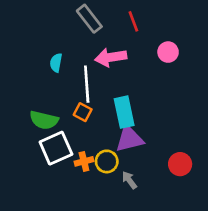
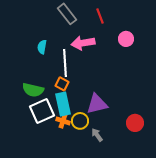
cyan rectangle: (124, 112) -> (63, 104), moved
orange cross: (84, 161) -> (63, 121), turned 32

